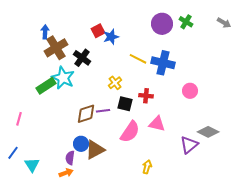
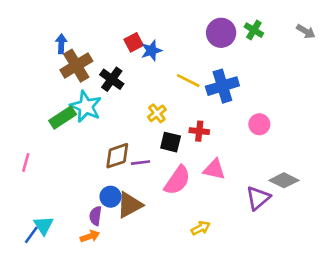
blue cross: (163, 63) -> (222, 86), turned -30
purple line: (103, 111) -> (141, 163), moved
blue line: (13, 153) -> (31, 235), moved
yellow arrow: (147, 167) -> (201, 228), turned 48

